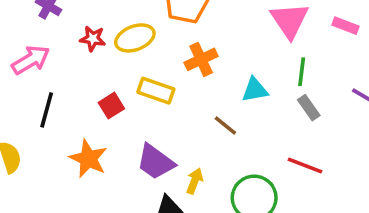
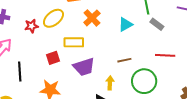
red square: (111, 106) -> (53, 58), turned 32
brown line: (225, 125) -> (124, 60), moved, turned -32
purple trapezoid: (156, 162) -> (84, 67), moved, turned -35

